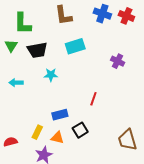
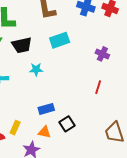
red line: (93, 99) -> (98, 87), moved
yellow rectangle: (37, 132) -> (15, 128), moved

